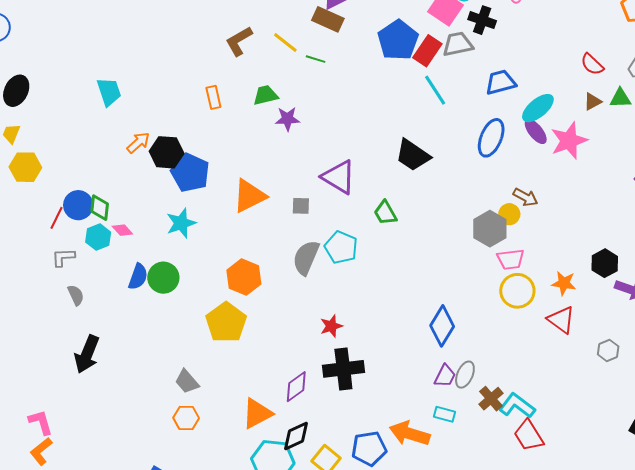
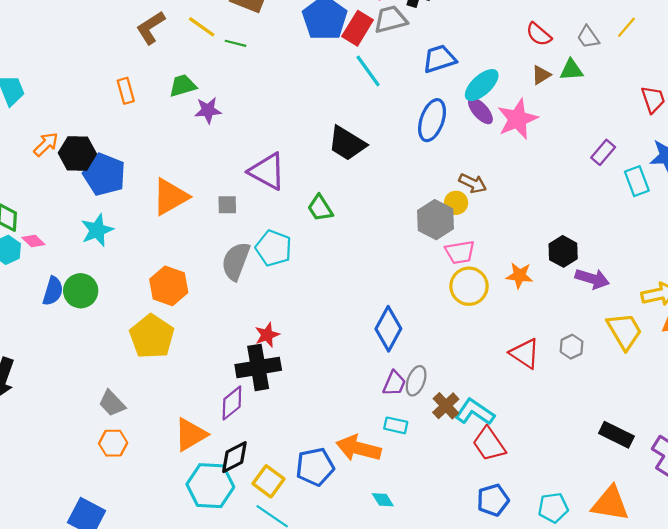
red triangle: (561, 320) -> (525, 353), moved
black cross: (343, 369) -> (258, 367), moved

